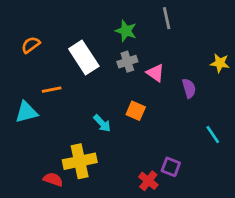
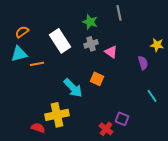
purple semicircle: (189, 88) -> (143, 63), moved
cyan triangle: (26, 112) -> (19, 54), moved
cyan arrow: (102, 123) -> (73, 88), size x1.5

